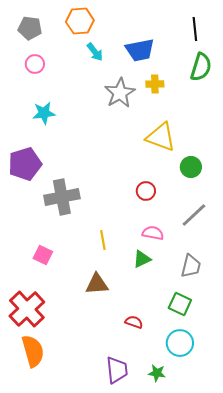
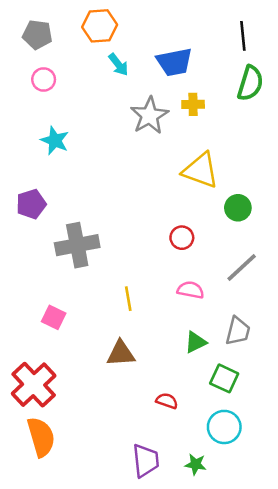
cyan star: (44, 113) -> (55, 141), turned 30
purple pentagon: (25, 164) -> (31, 204), size x0.7
green triangle: (142, 259) -> (196, 342), moved

